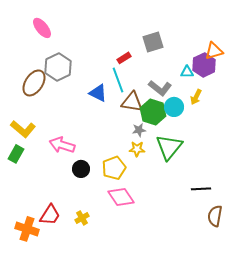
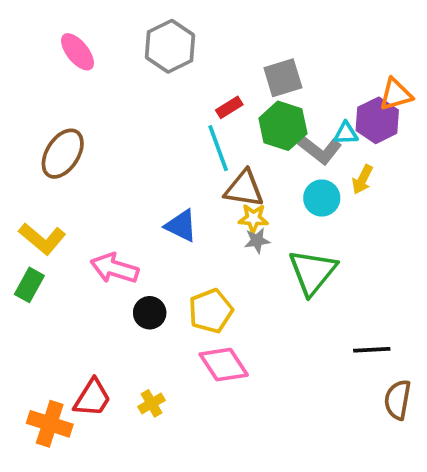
gray hexagon: (58, 67) -> (170, 46), moved
gray L-shape: (160, 88) -> (320, 150), moved
blue triangle: (98, 93) -> (181, 226), moved
green hexagon: (153, 112) -> (283, 126), moved
yellow star: (137, 149) -> (253, 218), moved

